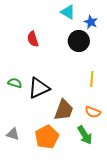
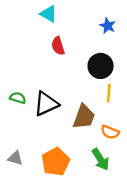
cyan triangle: (68, 12) -> (48, 14), moved
red semicircle: (33, 39) -> (58, 46), moved
black circle: (79, 41) -> (101, 66), moved
brown trapezoid: (64, 110) -> (84, 117), moved

